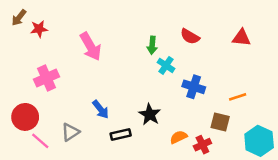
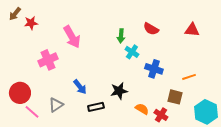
pink cross: (47, 78) -> (48, 60), moved
black star: (150, 114) -> (119, 91), turned 30
orange semicircle: (179, 137) -> (142, 109), turned 56
red cross: (202, 145) -> (161, 115), turned -32

